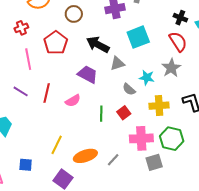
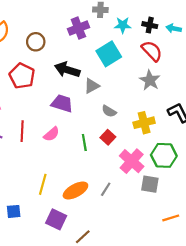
cyan star: (147, 78) -> (123, 25), moved
pink cross: (141, 138) -> (132, 161), turned -35
gray square: (154, 162) -> (150, 184), turned 36

